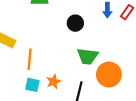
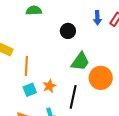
green trapezoid: (88, 56) -> (80, 62), turned -60
cyan square: (32, 85) -> (30, 90), turned -32

